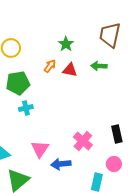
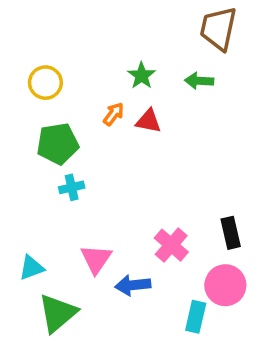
brown trapezoid: (110, 35) -> (218, 28), moved
green arrow: (99, 66) -> (199, 81), moved
pink circle: (114, 164) -> (225, 285), size x1.5

